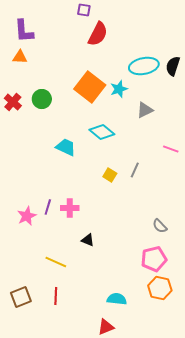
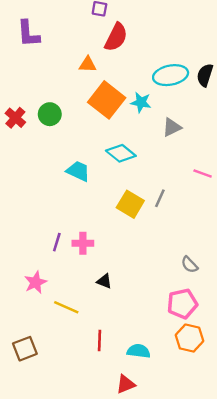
orange triangle: (20, 57) -> (88, 64), moved
cyan star: (119, 89) -> (141, 102), turned 30
yellow square: (110, 175) -> (130, 204), size x1.6
pink star: (27, 216) -> (36, 282), moved
red line: (56, 296) -> (99, 340), moved

